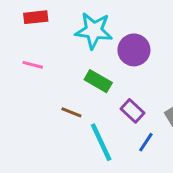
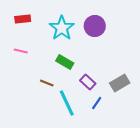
cyan star: (94, 31) -> (62, 28), turned 30
purple circle: (134, 50) -> (95, 26), moved

